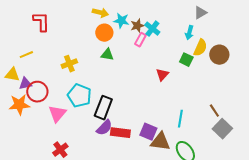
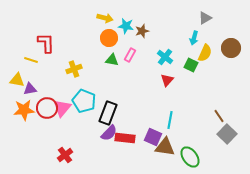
red L-shape: (41, 22) -> (46, 43), moved
cyan cross: (152, 29) -> (165, 57), moved
pink rectangle: (140, 40) -> (130, 55), moved
yellow line: (26, 55) -> (31, 60), turned 40
brown circle: (219, 55) -> (231, 48), moved
red circle: (37, 92) -> (47, 108), moved
pink triangle: (57, 114) -> (62, 108), moved
cyan line: (180, 119) -> (170, 120), moved

